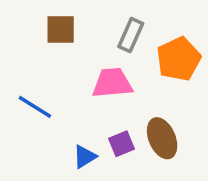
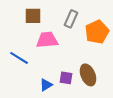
pink trapezoid: (112, 83) -> (47, 40), moved
purple square: (122, 144) -> (66, 78), turned 32

